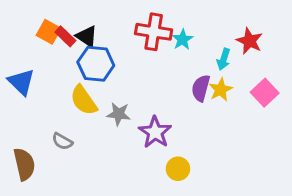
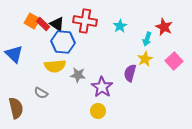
red cross: (154, 32) -> (85, 21), moved
purple semicircle: (201, 88) -> (130, 73), moved
yellow semicircle: (84, 100) -> (55, 66), turned -60
yellow circle: (178, 169) -> (98, 111), moved

